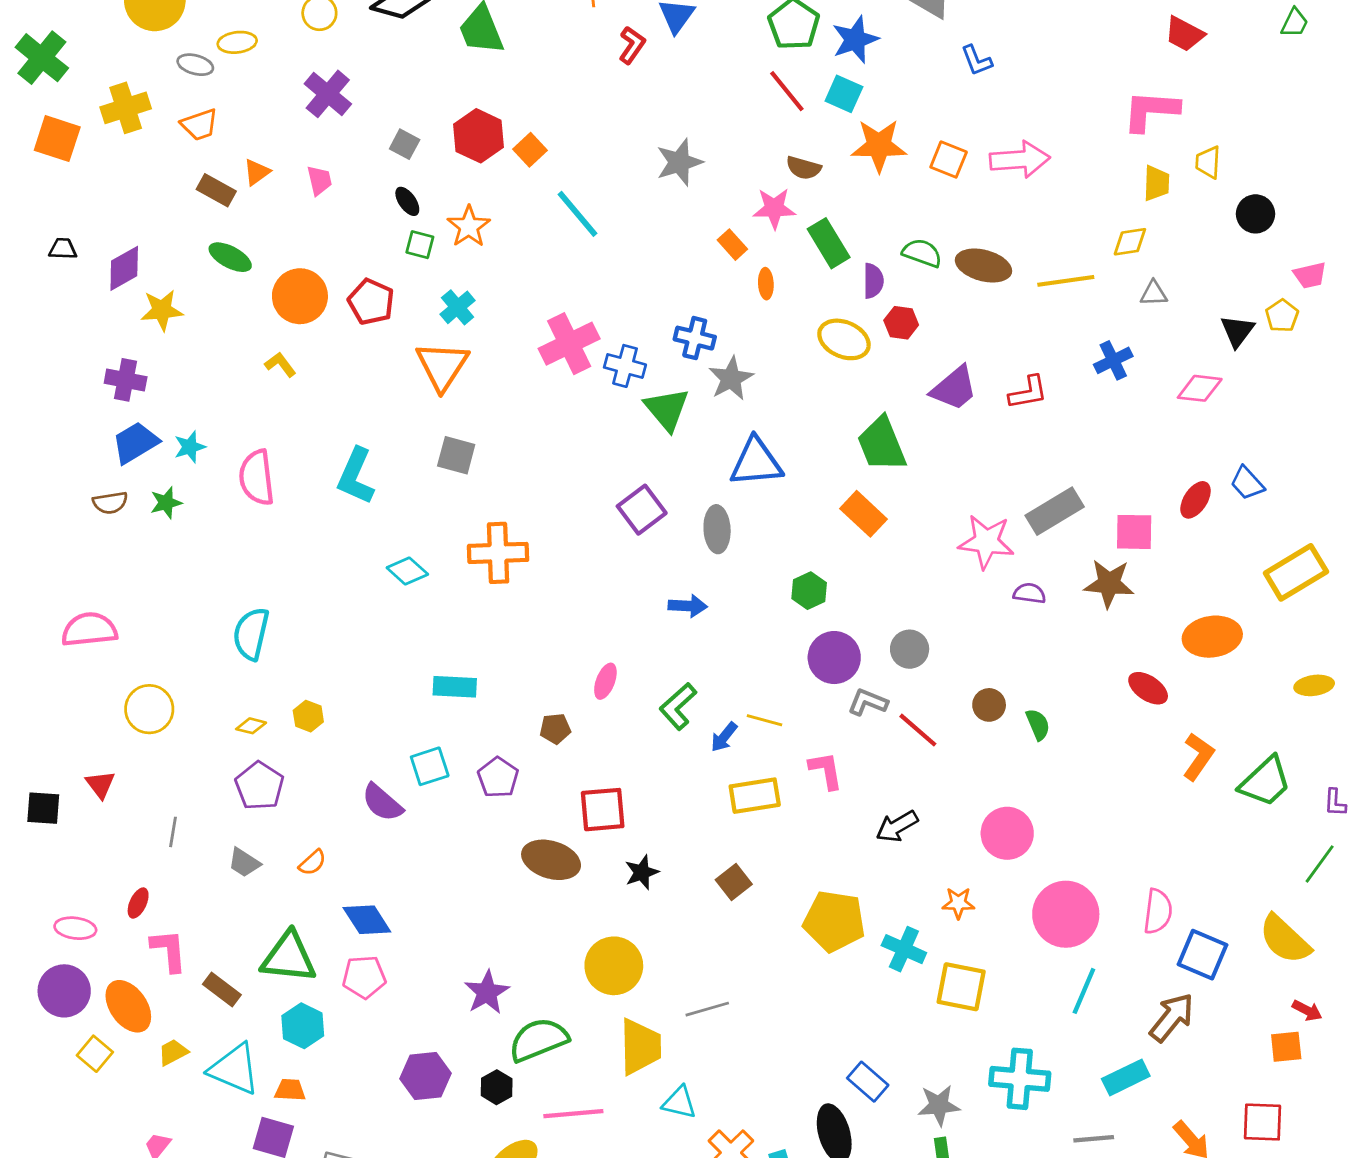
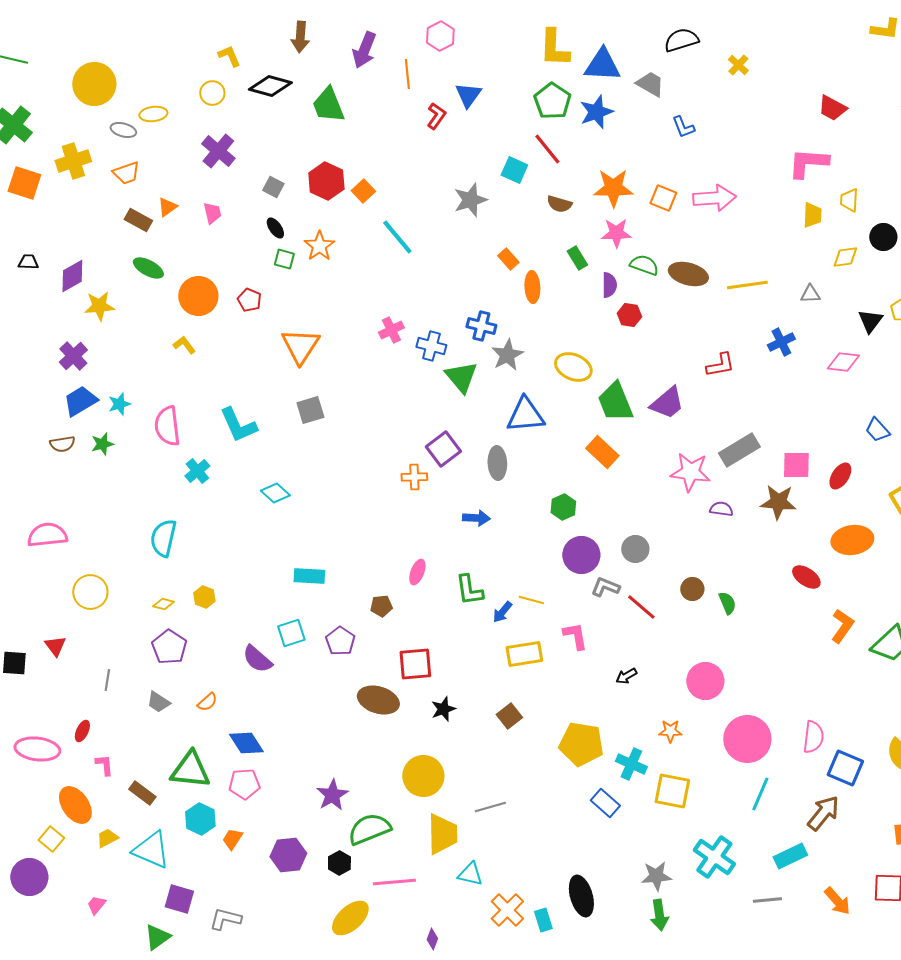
cyan square: (844, 94) -> (514, 170), moved
pink star: (774, 208) -> (616, 233), moved
yellow diamond: (1130, 242) -> (845, 257), moved
green rectangle: (829, 243) -> (577, 258), size x0.7
orange ellipse: (766, 284) -> (532, 287), size x1.4
red pentagon: (371, 302) -> (249, 300), size x0.7
cyan cross: (458, 307) -> (197, 471), moved
yellow ellipse: (844, 339) -> (573, 367), moved
pink cross: (569, 344) -> (391, 330), size x0.6
purple cross: (126, 380) -> (73, 356), turned 36
purple trapezoid: (954, 388) -> (667, 403), moved
gray square: (456, 455) -> (310, 410), turned -32
cyan L-shape: (356, 476) -> (238, 425), turned -48
red ellipse: (1196, 500) -> (840, 476), moved
orange cross: (498, 553) -> (414, 477), moved, size x0.6
green L-shape: (678, 706) -> (469, 590), turned -56
black arrow: (897, 826) -> (626, 676), size x0.7
pink ellipse: (75, 928) -> (37, 749), size x1.5
pink L-shape: (169, 950) -> (104, 765), size x0.7
purple circle: (64, 991) -> (29, 877), moved
cyan cross: (1020, 1079) -> (714, 857), turned 30
blue rectangle: (868, 1082) -> (605, 803), moved
orange trapezoid: (290, 1090) -> (232, 839), moved, turned -60

